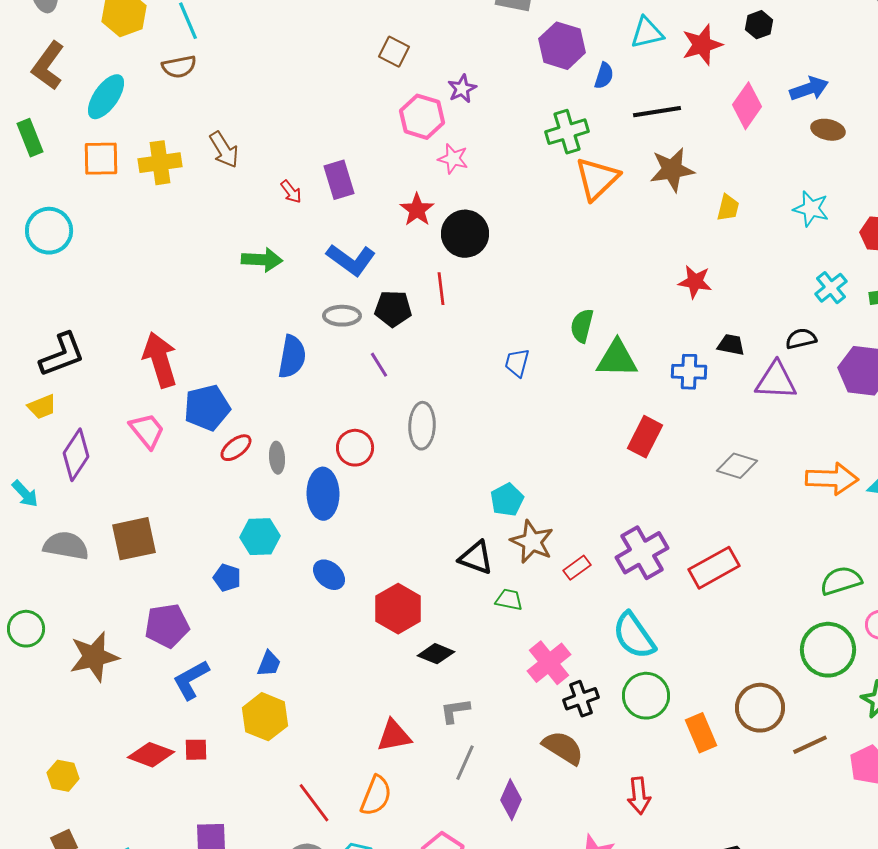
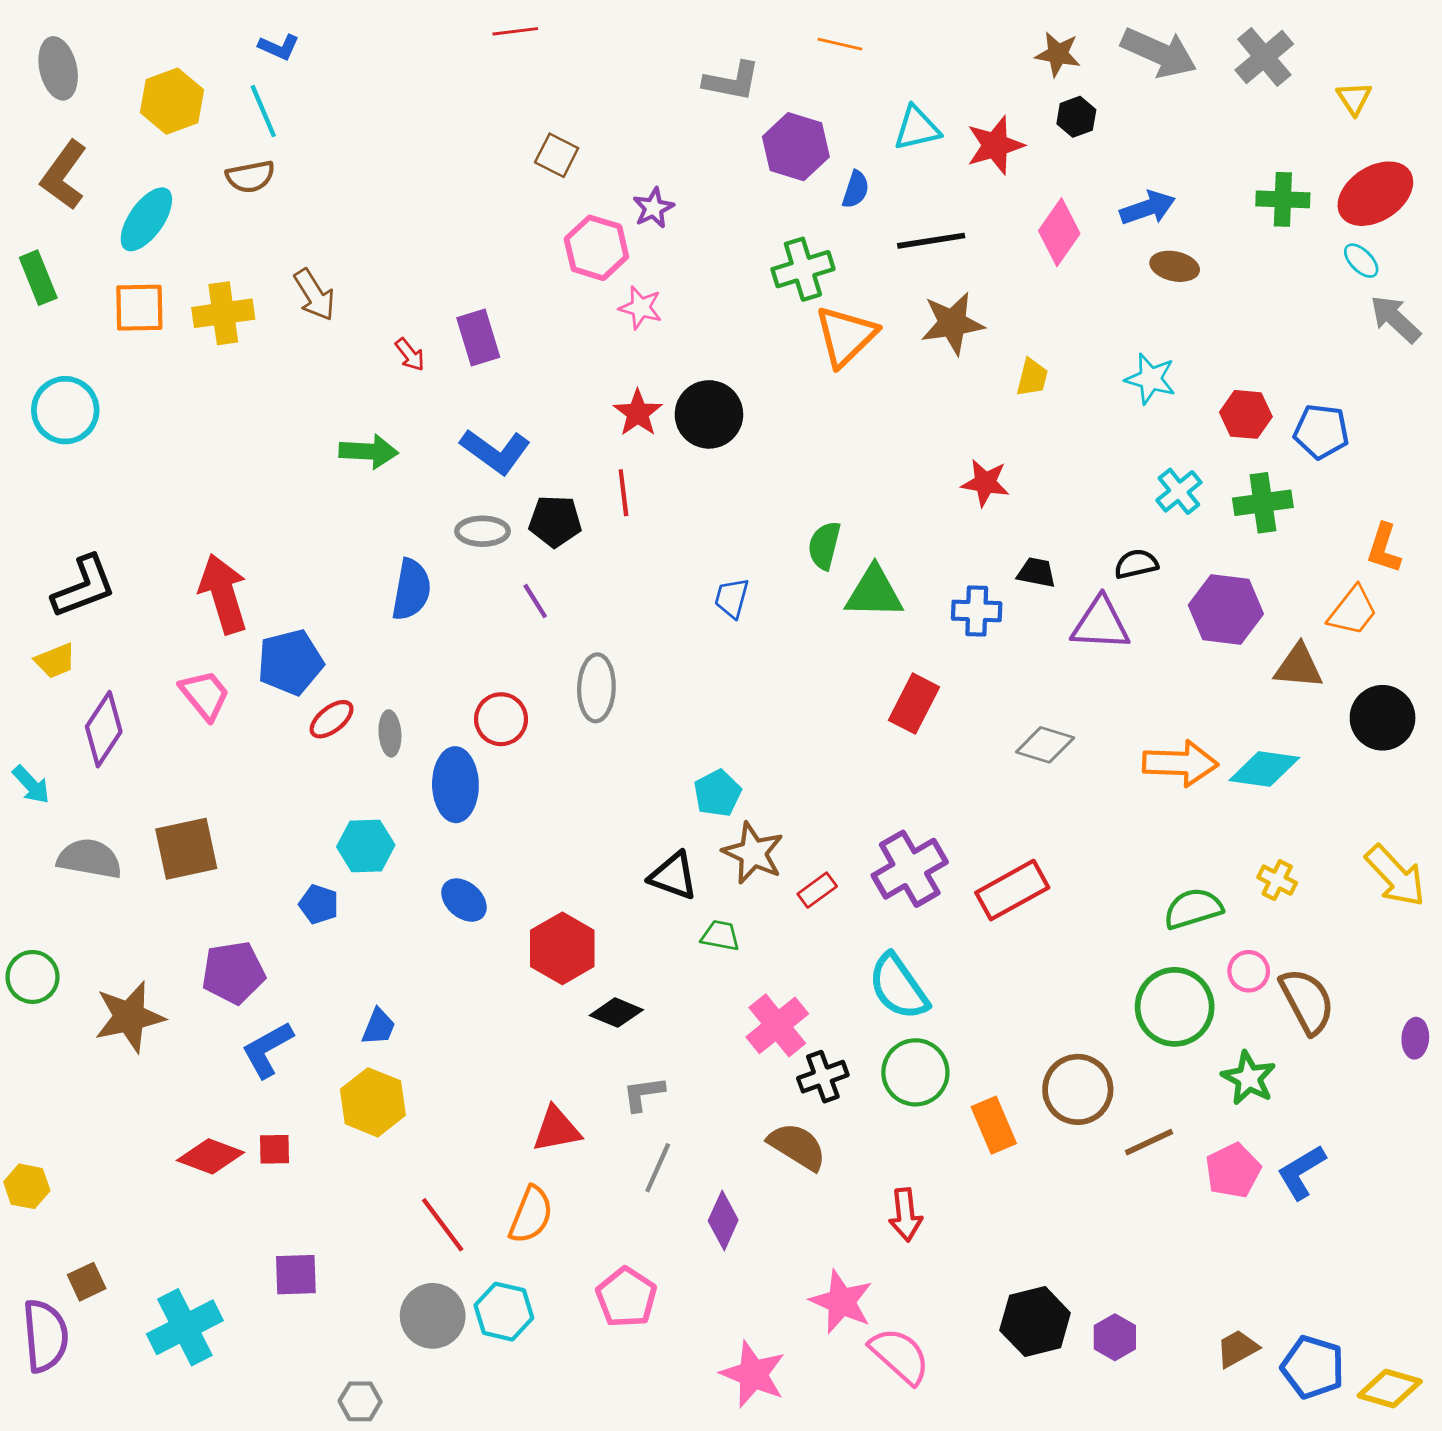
red star: (417, 210) -> (638, 413), moved
black circle: (465, 234) -> (709, 414), moved
yellow hexagon: (63, 776) -> (27, 1186), moved

